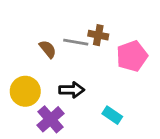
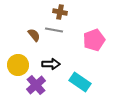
brown cross: (98, 35) -> (60, 12), moved
cyan rectangle: (112, 115) -> (80, 82), size x1.5

